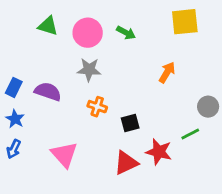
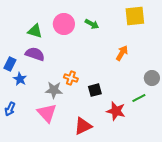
green triangle: (48, 26) -> (35, 31), moved
gray star: (89, 70) -> (54, 90), moved
purple semicircle: (48, 92) -> (35, 54), moved
blue star: (15, 119) -> (20, 79), moved
red triangle: (126, 163) -> (83, 126), moved

